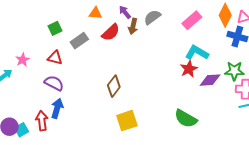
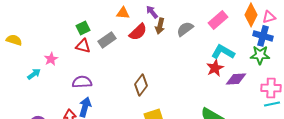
gray semicircle: (152, 17) -> (185, 29), moved
red triangle: (55, 58) -> (83, 46), moved
green star: (234, 71) -> (260, 55), moved
purple semicircle: (54, 83) -> (82, 82), turned -30

